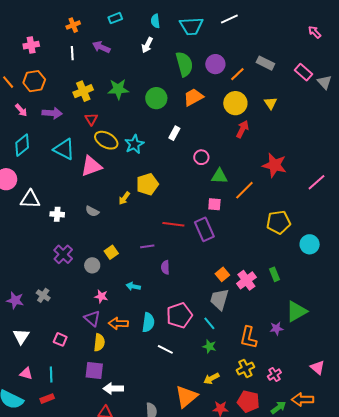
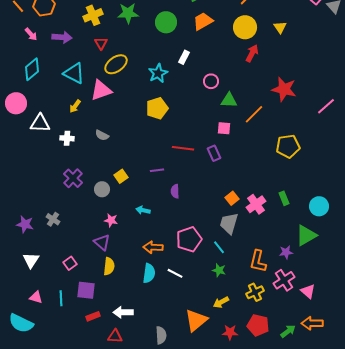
yellow ellipse: (106, 140) -> (116, 64), turned -65
cyan star: (134, 144) -> (158, 73), moved
yellow arrow: (124, 198) -> (75, 106), moved
purple rectangle: (204, 229) -> (214, 153), size x0.7
cyan circle: (310, 244) -> (319, 206), moved
cyan semicircle: (148, 322) -> (149, 273), moved
orange arrow: (118, 323) -> (153, 247), moved
pink square: (60, 339) -> (70, 263), turned 32
pink triangle: (318, 367) -> (308, 291), moved
purple square: (94, 370) -> (86, 290), moved
pink cross: (274, 374) -> (284, 280), moved, size x1.5
red rectangle: (47, 399) -> (93, 316), moved

